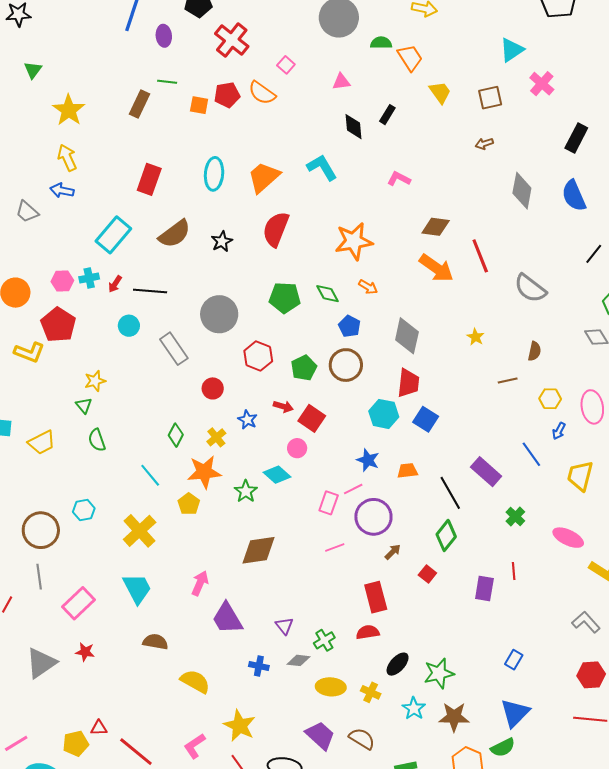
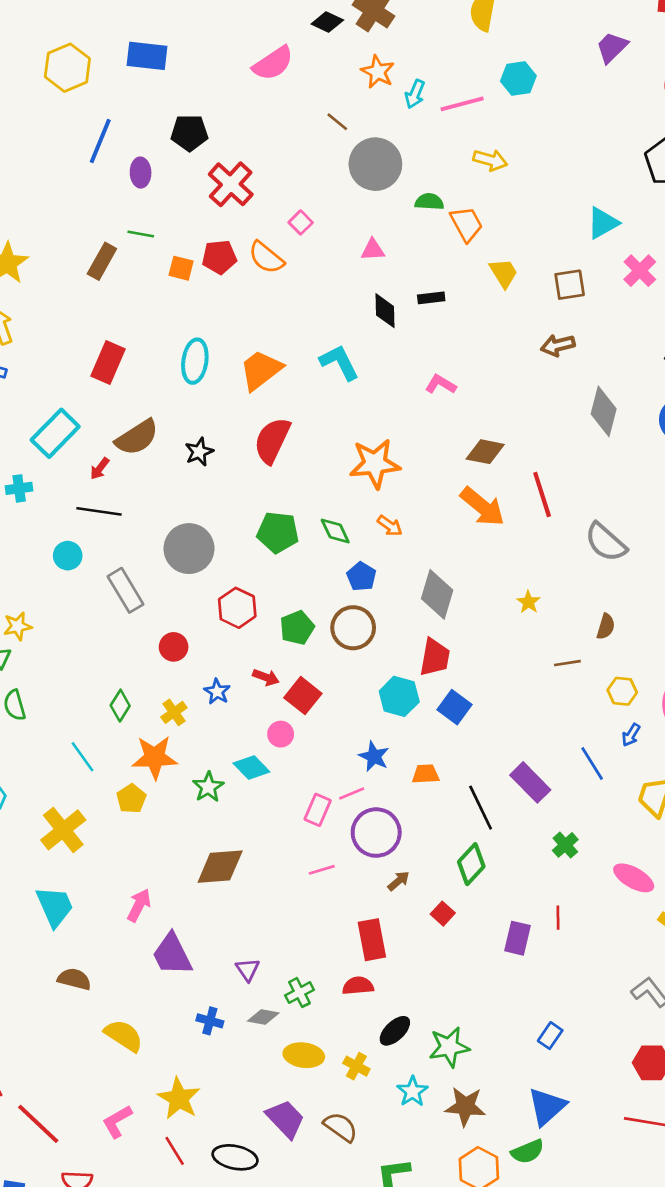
black rectangle: (387, 115) -> (431, 298), turned 48
brown arrow: (484, 144) -> (558, 345), size x1.4
red arrow: (115, 284) -> (100, 469), moved

